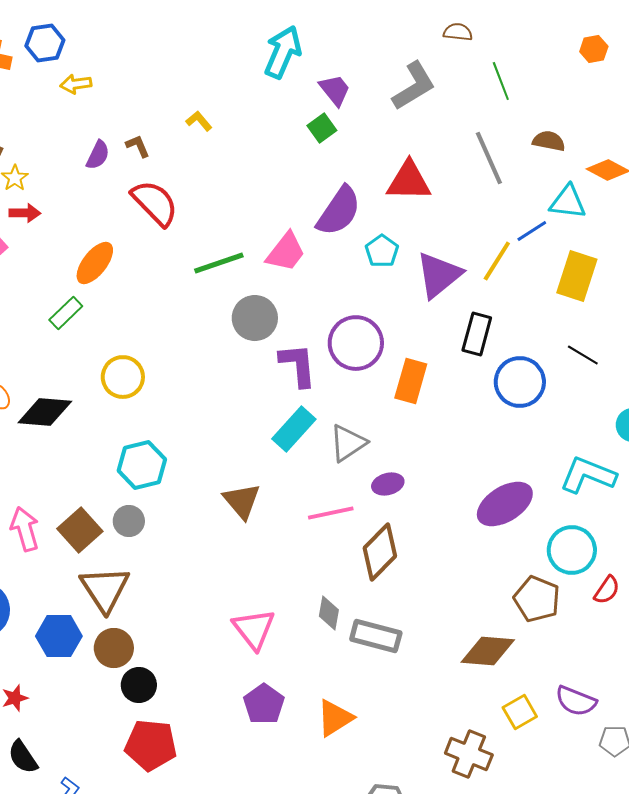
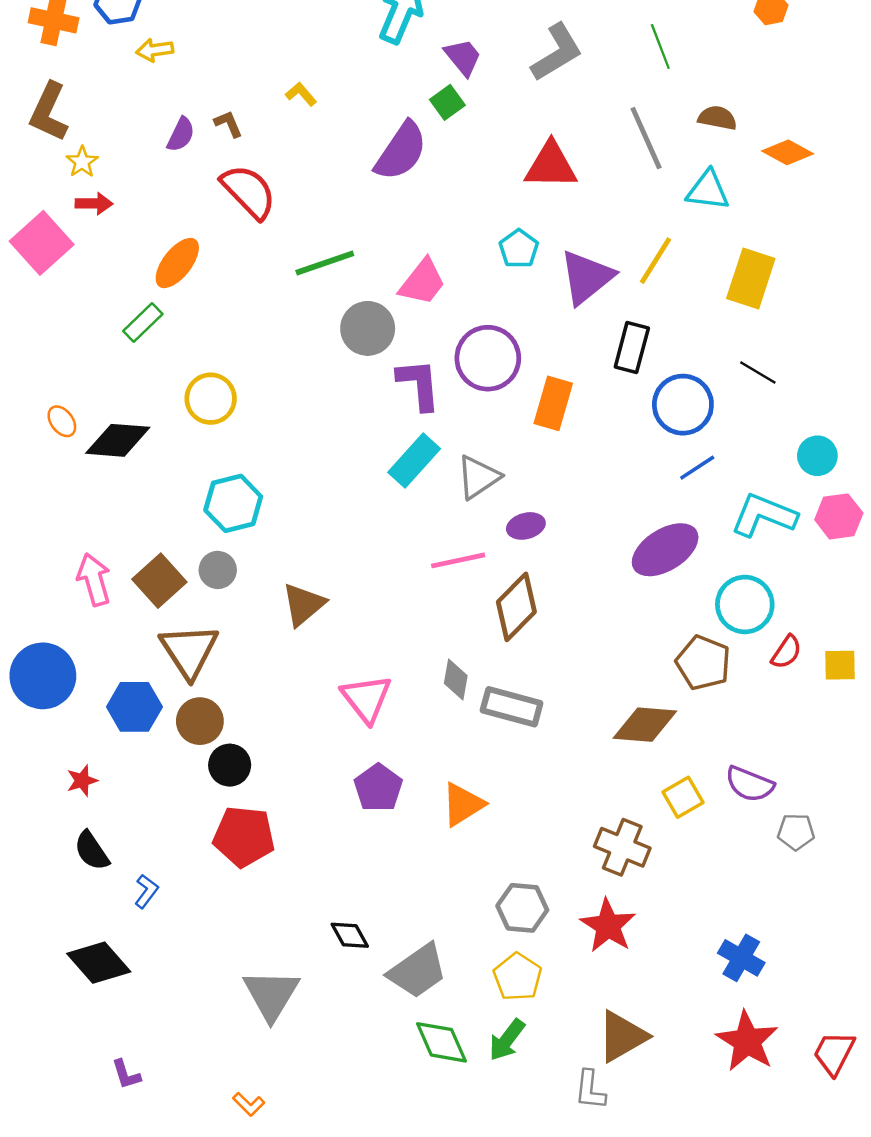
cyan triangle: (568, 202) -> (708, 190), moved
purple semicircle: (339, 211) -> (401, 151), moved
blue line: (532, 231) -> (697, 468), moved
pink trapezoid: (286, 252) -> (422, 282), moved
brown triangle: (242, 501) -> (303, 604), moved, turned 30

